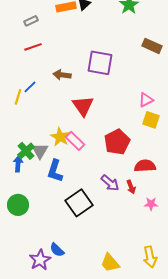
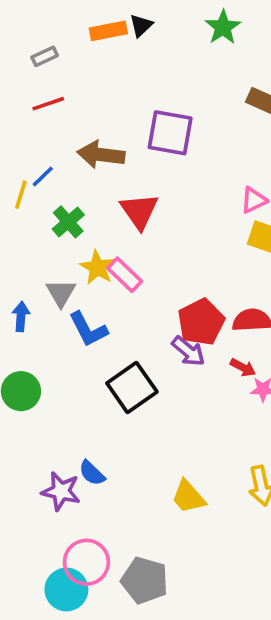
brown arrow: (62, 75) -> (101, 155), size x1.4
red pentagon: (117, 142) -> (201, 322), moved
green cross: (26, 151) -> (68, 222), moved
blue L-shape: (55, 171) -> (88, 329), turned -45
red arrow: (131, 187) -> (243, 368), moved, turned -40
purple star: (40, 260) -> (61, 491), turned -30

